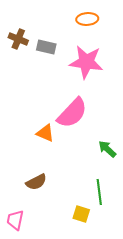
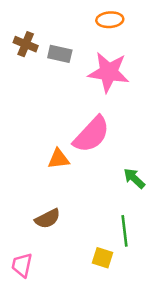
orange triangle: (45, 133) -> (59, 159), turned -30

